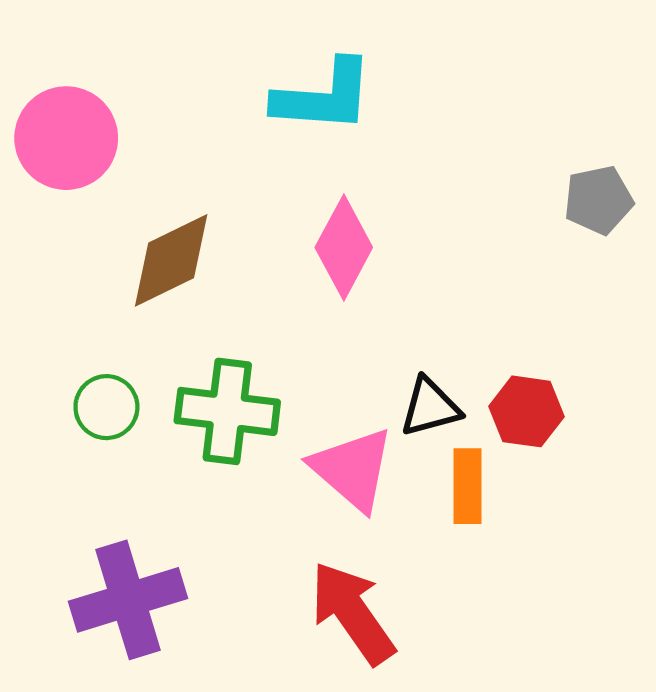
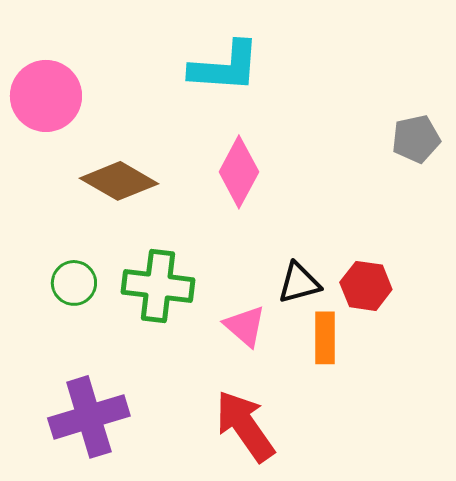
brown diamond: (171, 260) -> (119, 181), turned 56
pink triangle: (352, 469) -> (245, 326), size x0.7

